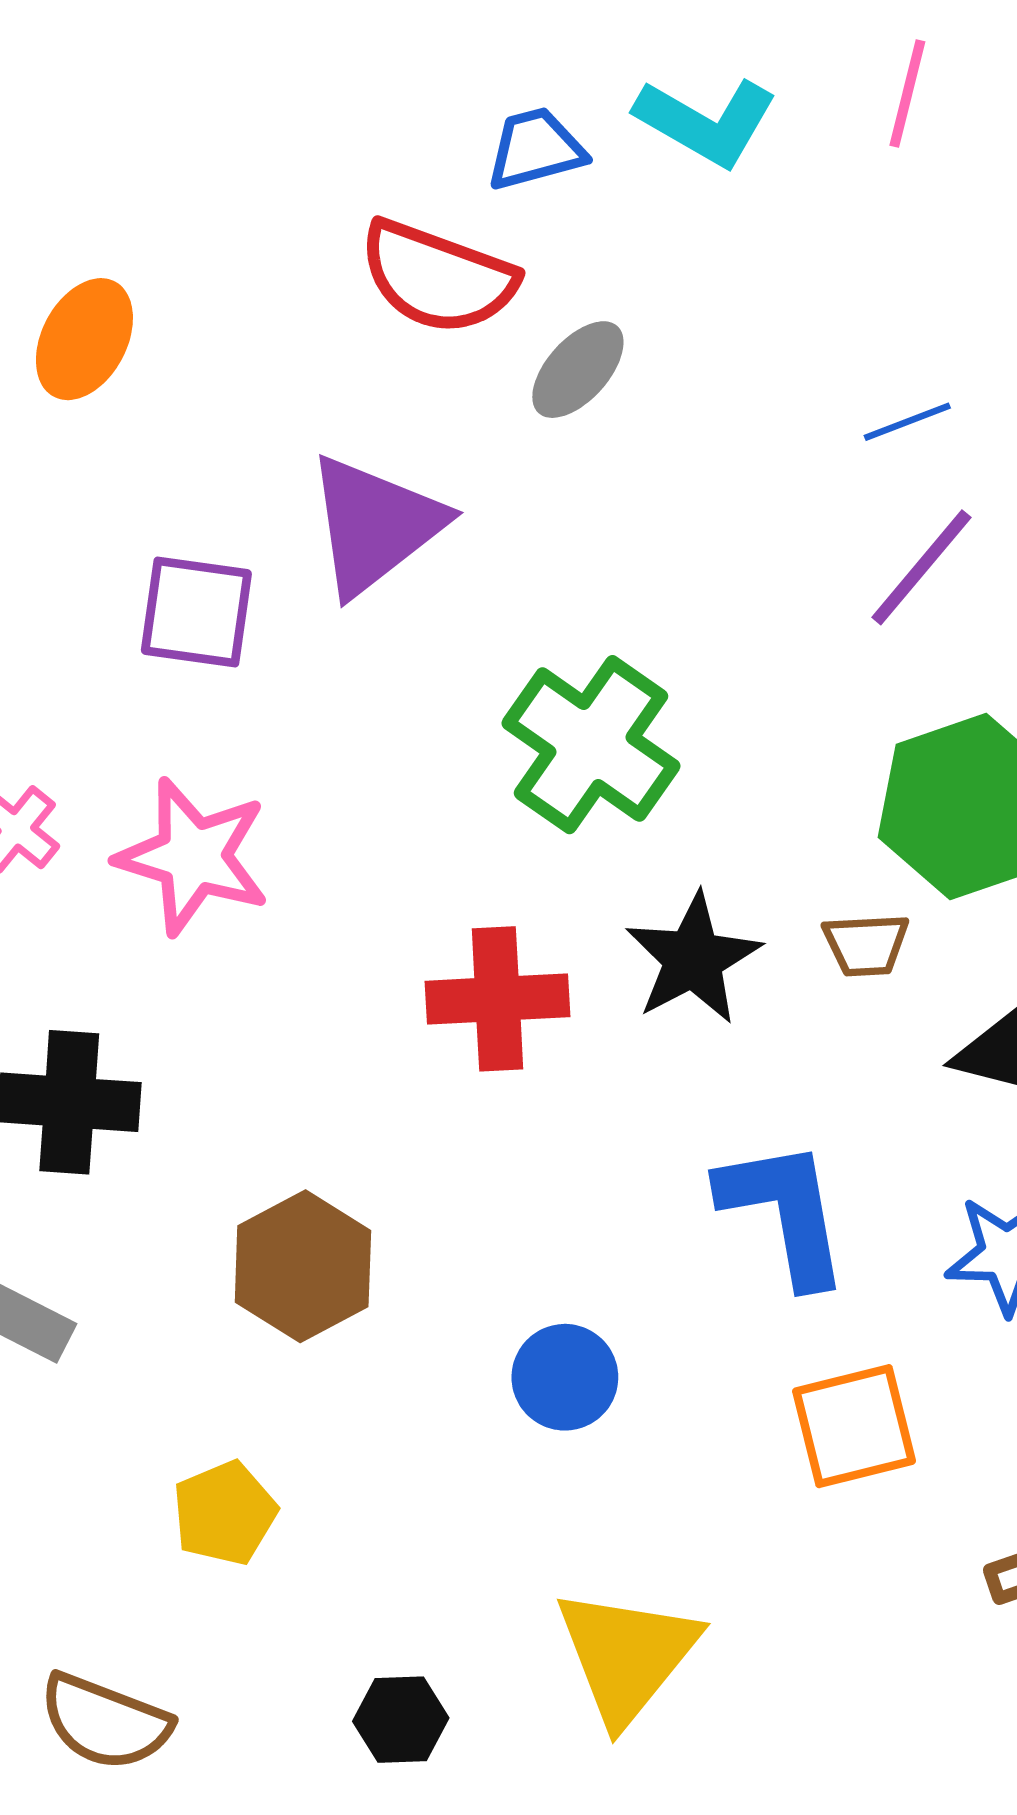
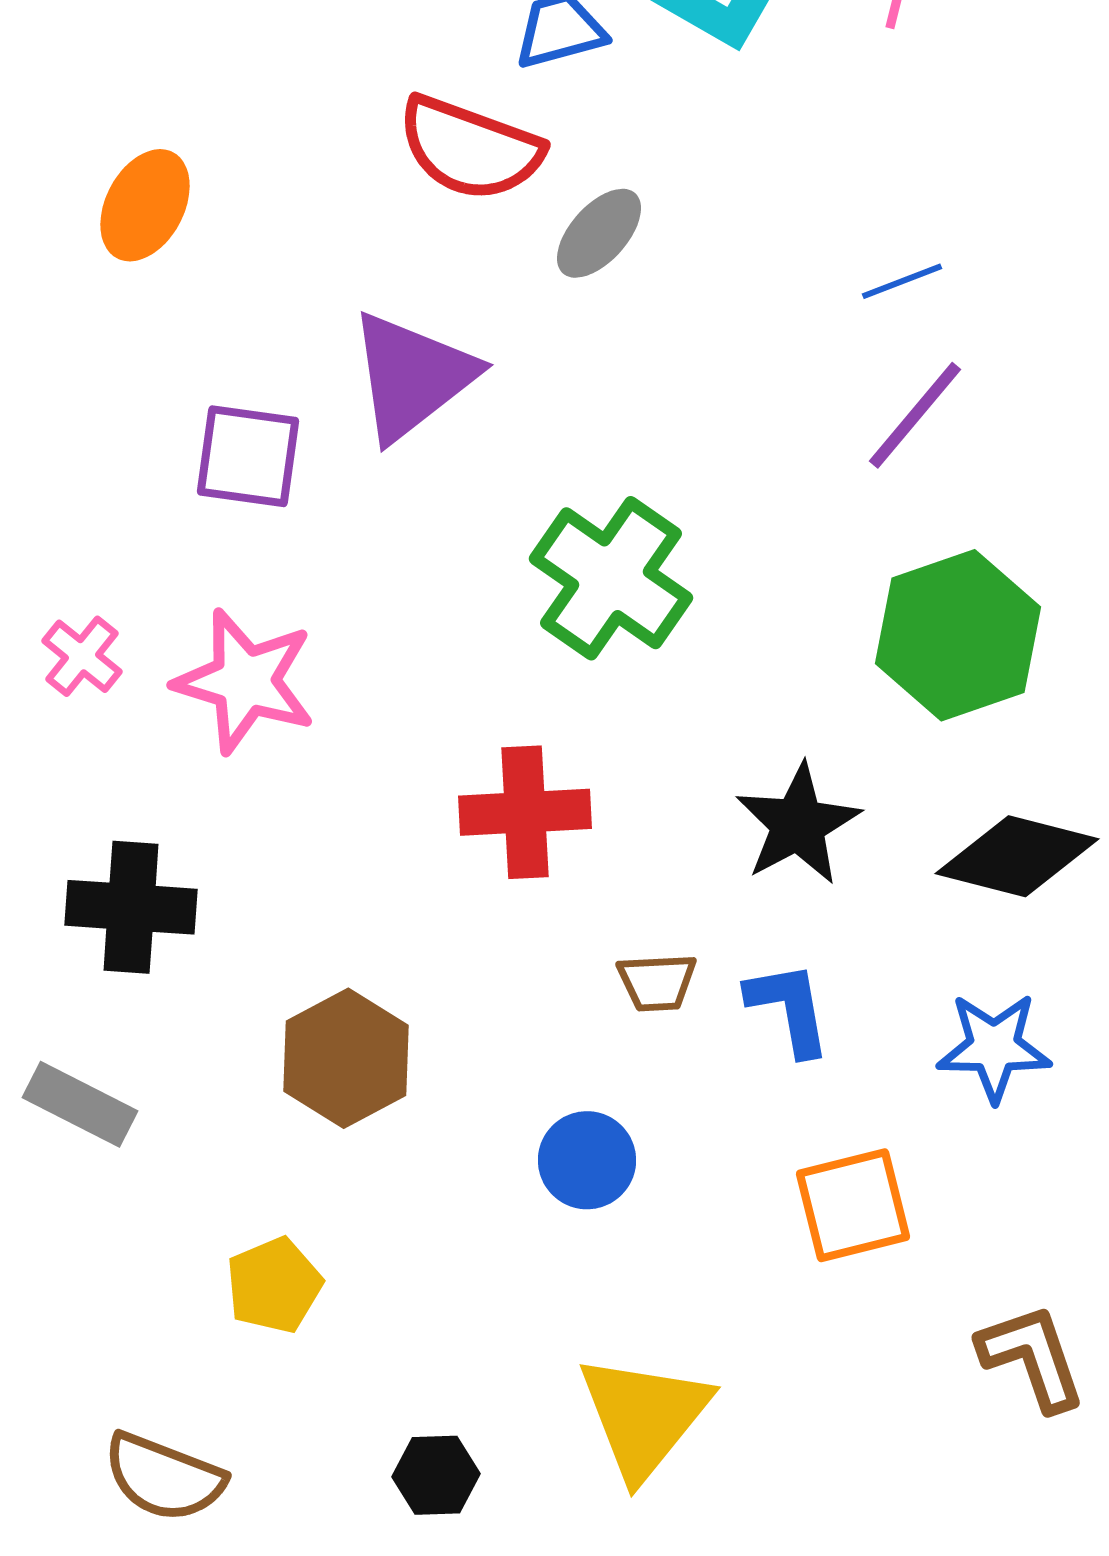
brown trapezoid: (866, 945) -> (657, 982), moved
black star: (693, 959) -> (798, 824), moved
blue L-shape: (784, 1212) -> (789, 1008), size x0.7

